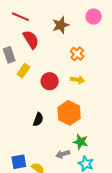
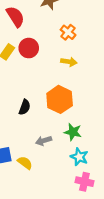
red circle: (50, 81) -> (29, 48), moved
gray arrow: (63, 154) -> (44, 141), moved

